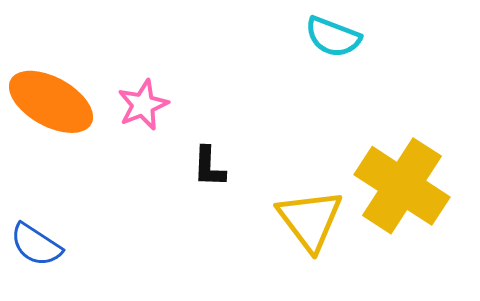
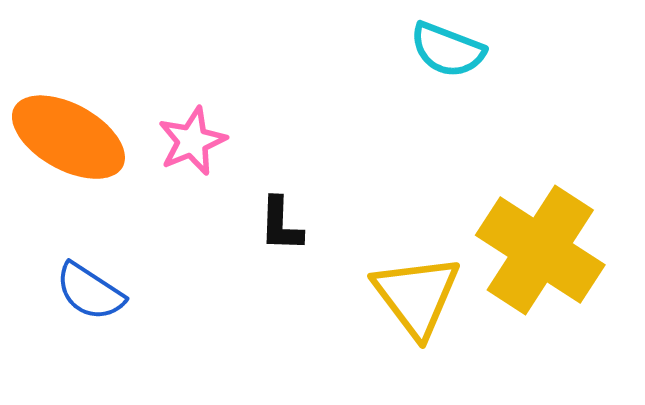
blue semicircle: (36, 245) -> (90, 292), moved

